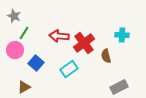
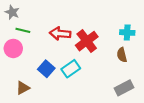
green line: (24, 33) -> (23, 30), turned 72
brown semicircle: (106, 56) -> (122, 55), moved
blue square: (36, 63) -> (46, 69), moved

